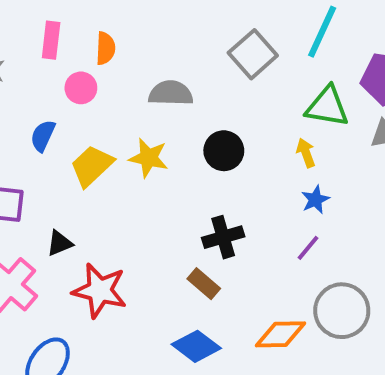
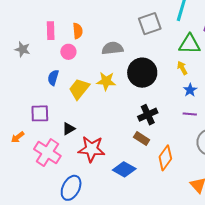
gray square: (253, 54) -> (150, 24), turned 30
black circle: (224, 151) -> (142, 73), size x1.5
purple line: (308, 248) -> (190, 114), turned 64
orange diamond: (281, 334) -> (165, 158), moved, turned -45
blue diamond: (196, 346) -> (124, 169), moved

